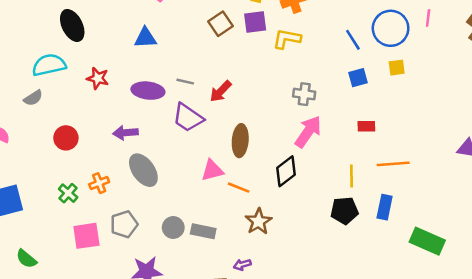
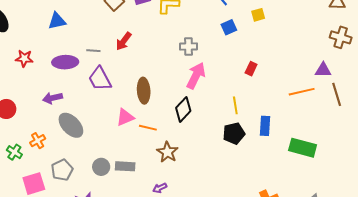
red arrow: (220, 91) -> (124, 41), moved
purple trapezoid: (188, 118) -> (100, 79), turned 36
red rectangle: (366, 126) -> (251, 69), moved, turned -56
orange line: (393, 164) -> (302, 92), moved

